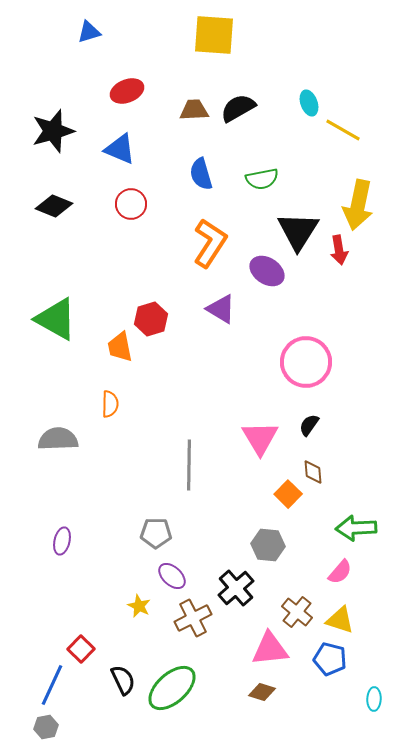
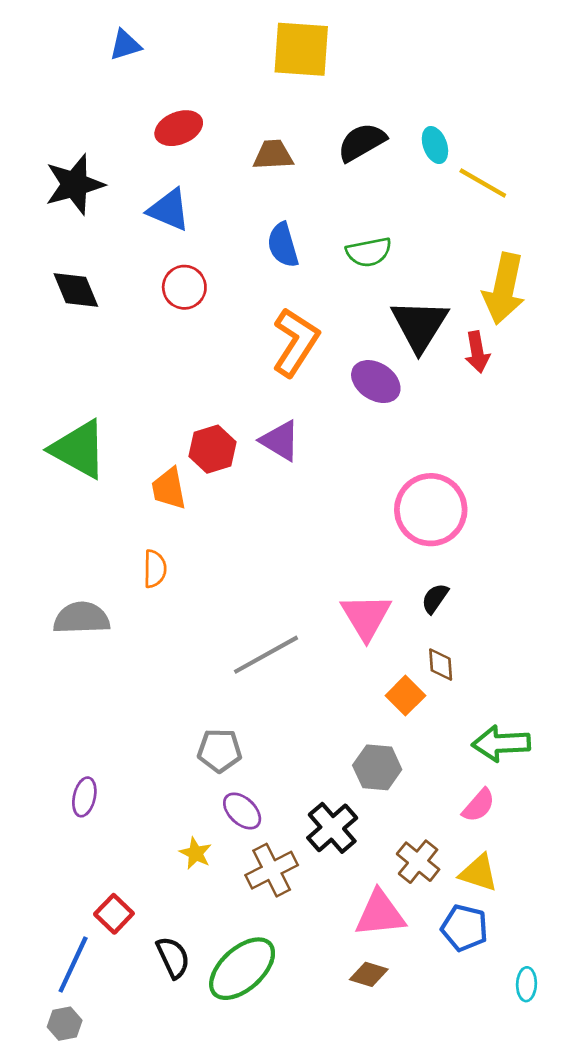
black semicircle: (238, 108) -> (362, 142), moved
black diamond: (54, 206) -> (76, 290), turned 45
purple triangle: (221, 309) -> (280, 441), moved
gray line: (189, 465) -> (266, 655), turned 60
purple ellipse: (62, 541) -> (84, 797), moved

